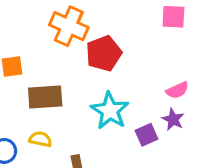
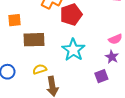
purple square: (146, 135) -> (101, 76), moved
yellow semicircle: (40, 139) -> (40, 69), moved, turned -32

